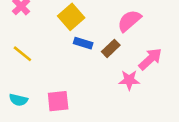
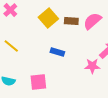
blue rectangle: (83, 43) -> (57, 52), moved
brown rectangle: (111, 48) -> (71, 21), moved, turned 48

